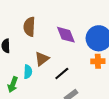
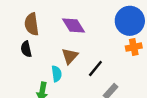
brown semicircle: (29, 27) -> (32, 24), moved
purple diamond: (66, 35) -> (74, 26), moved

